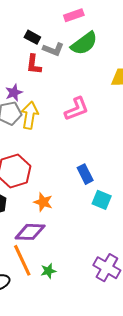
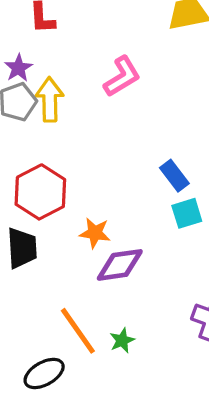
blue rectangle: (85, 174) -> (174, 176), moved
cyan square: (102, 200) -> (187, 213), turned -30
purple diamond: (30, 232) -> (120, 265), moved

